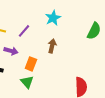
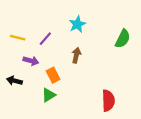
orange rectangle: (31, 64) -> (53, 75), turned -48
green triangle: (27, 82) -> (49, 95), turned 40

